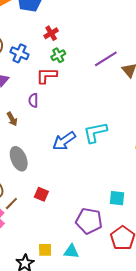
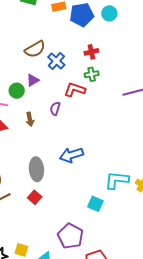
cyan L-shape: (95, 132) -> (117, 180), moved
gray ellipse: (19, 159) -> (36, 169), moved
cyan square: (117, 198) -> (95, 204), moved

